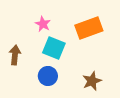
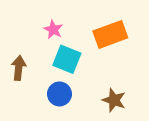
brown star: (92, 81) -> (114, 100), turned -30

